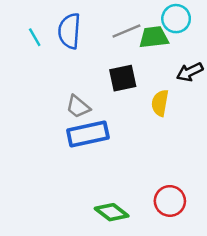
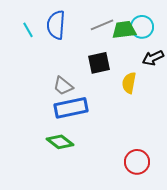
cyan circle: (176, 19) -> (142, 27), moved
green diamond: (112, 212) -> (60, 142), moved

